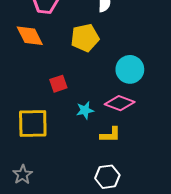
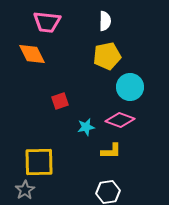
yellow pentagon: (85, 38) -> (107, 56), moved
yellow square: (33, 124) -> (39, 162), moved

